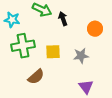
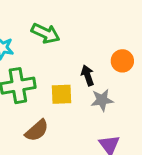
black arrow: (63, 19) -> (88, 75), moved

